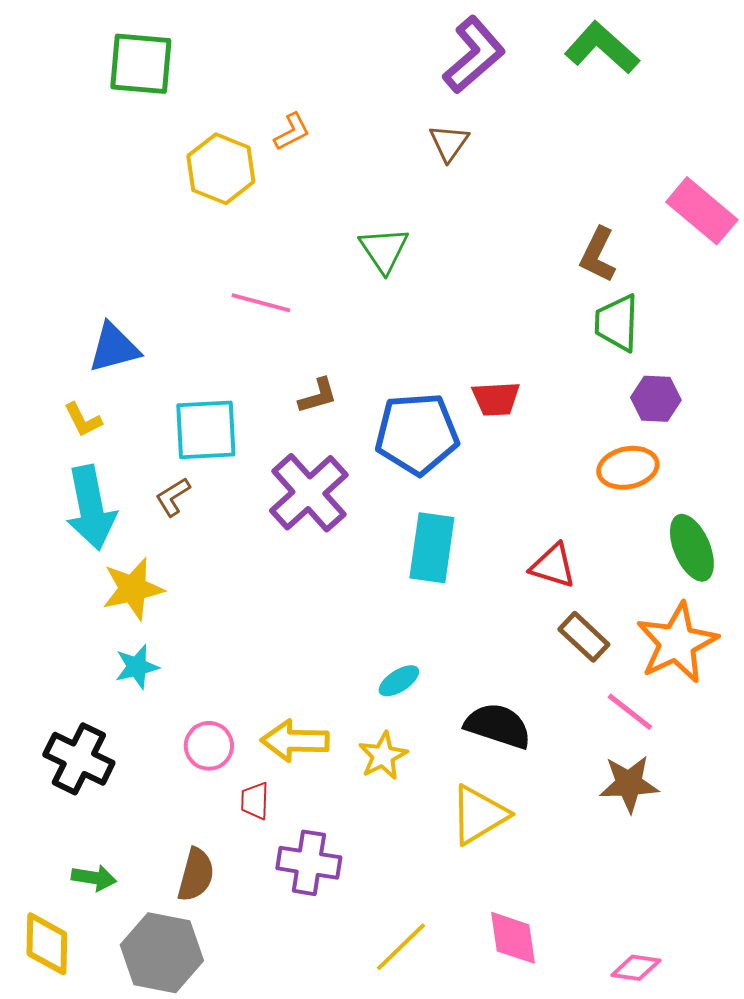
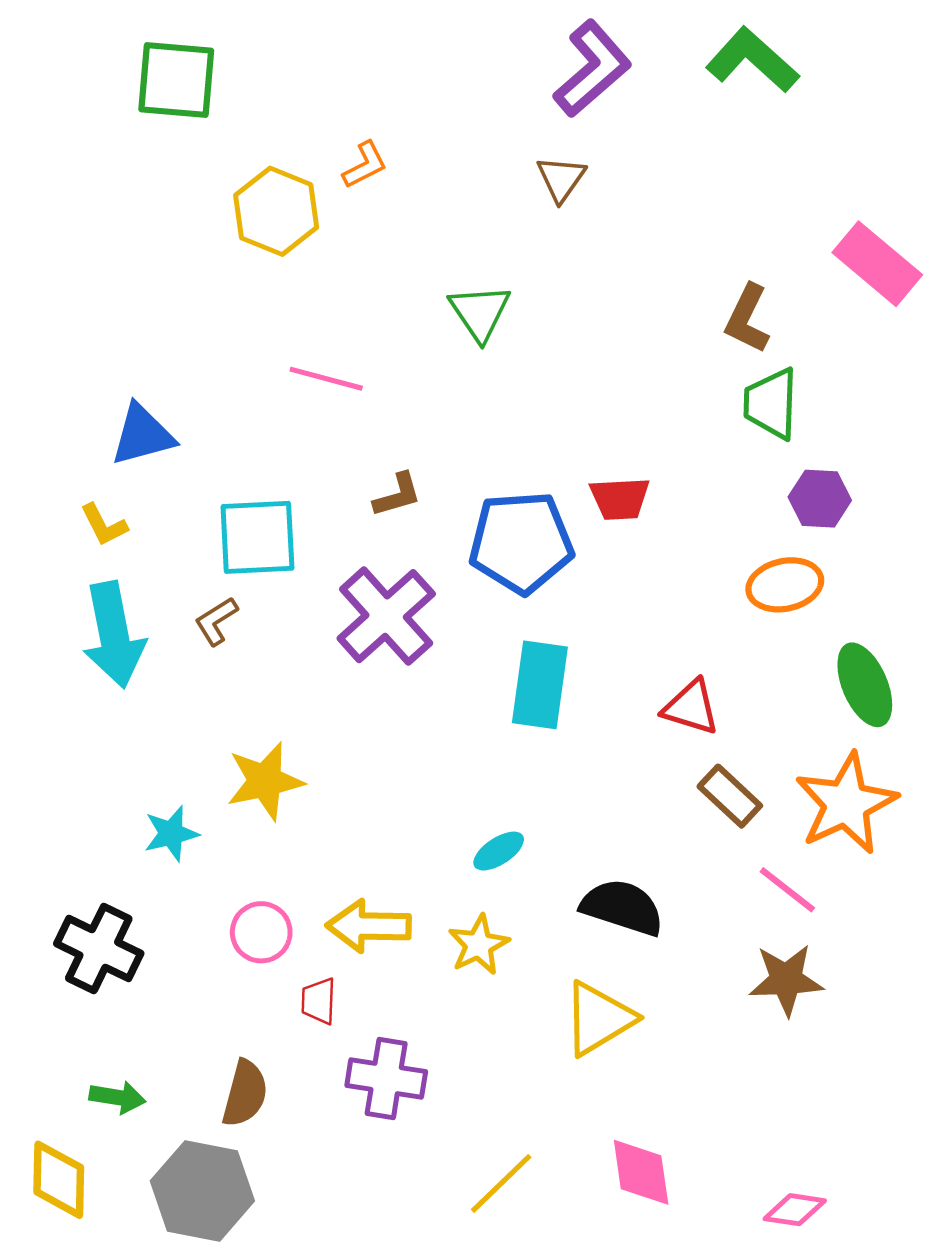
yellow star: (133, 589) -> (265, 781), moved

